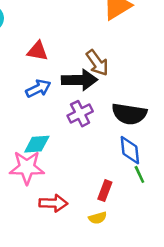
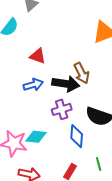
cyan diamond: (37, 144) -> (36, 137), moved
blue diamond: (130, 150) -> (77, 136), moved

